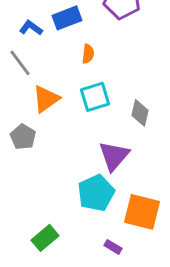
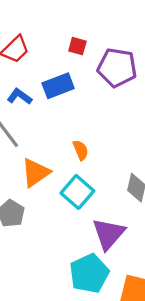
orange semicircle: (88, 54) -> (81, 150), moved, turned -30
cyan square: (95, 97) -> (77, 192), moved, turned -32

